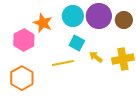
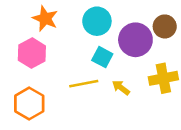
purple circle: (99, 16) -> (135, 40), moved
orange star: (43, 23) -> (45, 19), moved
yellow arrow: (96, 57) -> (121, 88), moved

